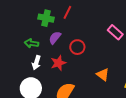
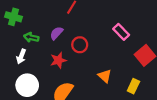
green cross: (46, 18) -> (13, 17), moved
white arrow: (36, 63) -> (21, 56), moved

